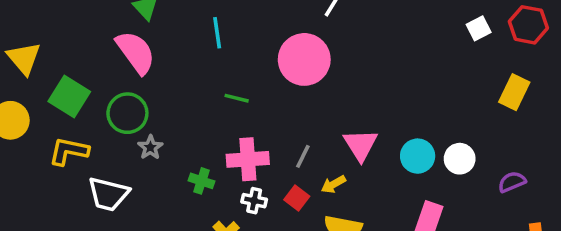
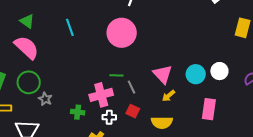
green line: (237, 98) -> (116, 75), moved
gray line: (303, 156) -> (132, 87), turned -40
yellow arrow: (333, 184) -> (169, 96), moved

